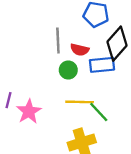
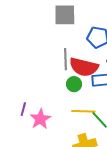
red semicircle: (80, 50) -> (84, 67), size x1.8

